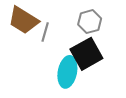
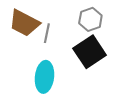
cyan ellipse: (67, 72) -> (44, 77), moved

